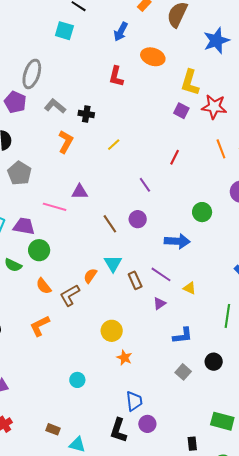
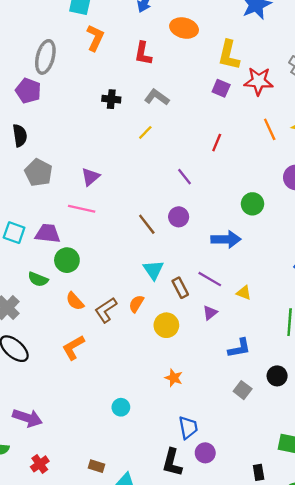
gray L-shape: (55, 106) -> (157, 97), moved
orange L-shape: (66, 142) -> (95, 38), moved
purple triangle: (80, 192) -> (90, 177), moved, turned -36
orange semicircle: (90, 276) -> (136, 304), moved
yellow circle: (112, 331) -> (166, 325), moved

